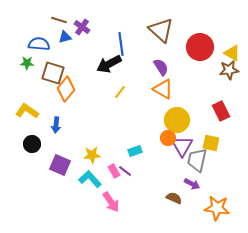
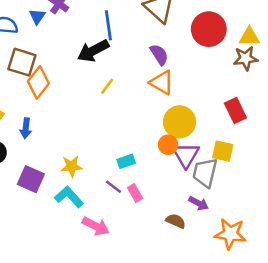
blue triangle: (65, 37) -> (37, 16), turned -40
yellow triangle: (232, 53) -> (249, 37), turned -30
pink rectangle: (114, 171) -> (135, 193), moved
pink arrow: (111, 202) -> (96, 226), turned -30

